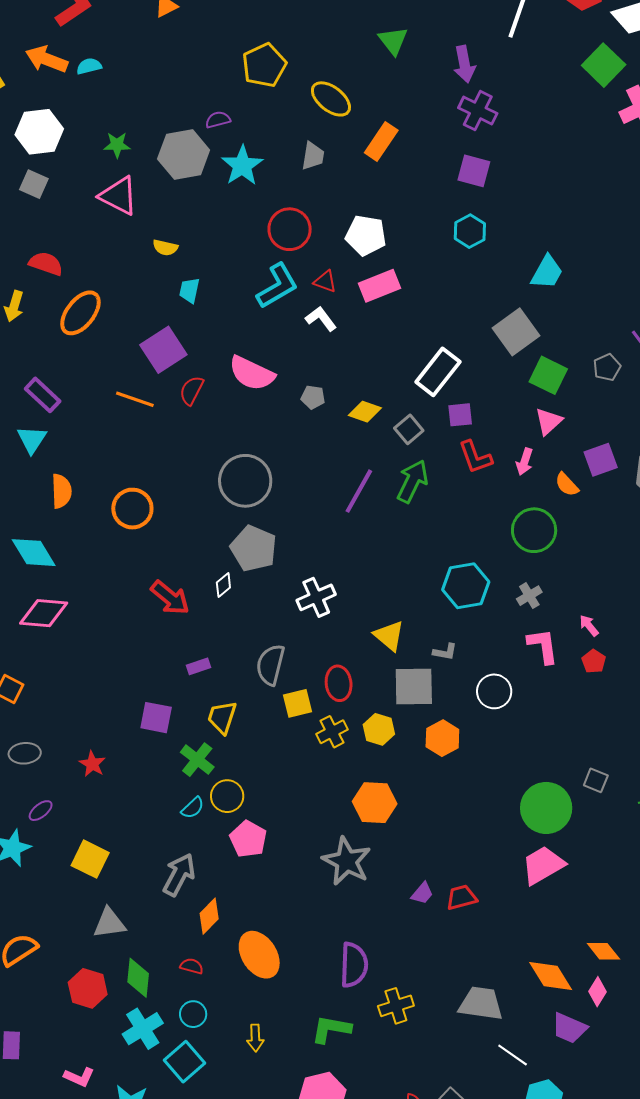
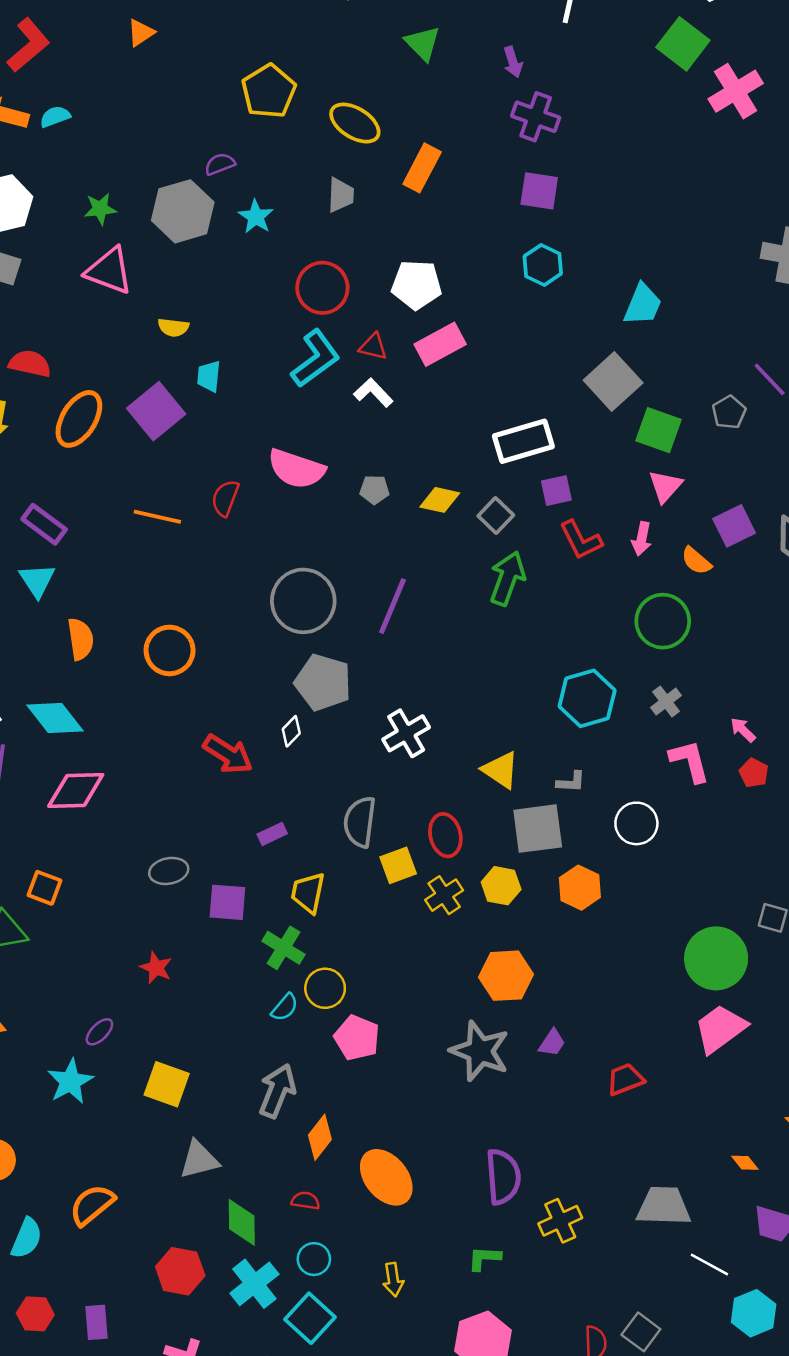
purple arrow: (464, 64) -> (513, 62), size x0.7
cyan star: (242, 166) -> (256, 217), size x0.7
purple square: (163, 350) -> (156, 411), moved
white rectangle: (438, 372) -> (523, 441), turned 42
purple line: (359, 491) -> (393, 606), moved
gray ellipse: (25, 753) -> (169, 871), moved
purple trapezoid: (422, 893) -> (552, 1043), moved
orange diamond: (551, 976) -> (745, 1163), size x0.5
red hexagon: (88, 988) -> (180, 1271), moved
green L-shape: (331, 1029) -> (484, 1258), size x0.7

